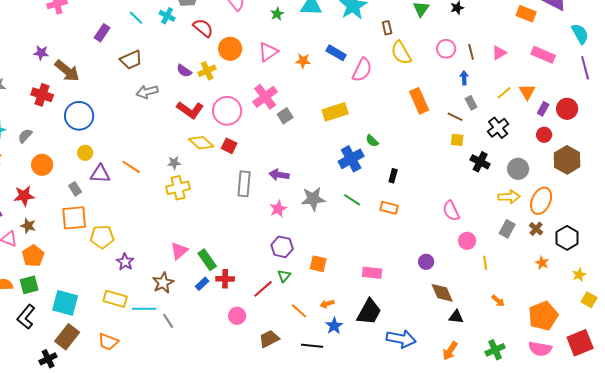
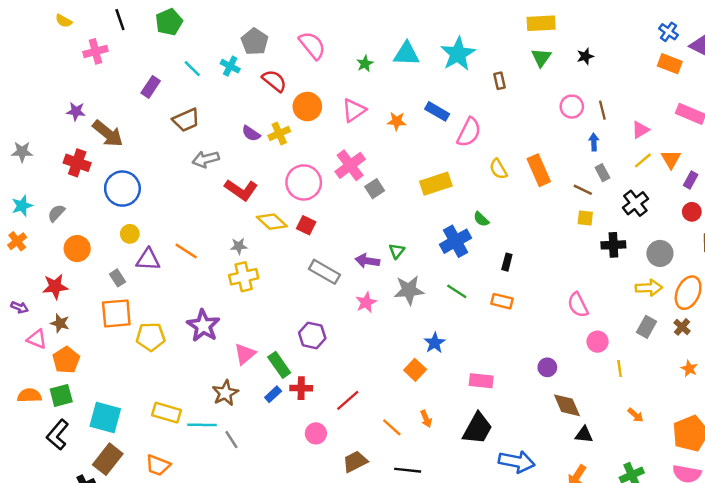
yellow semicircle: (401, 53) -> (498, 169), moved, size x0.7
pink triangle: (499, 53) -> (640, 130), moved
red L-shape: (190, 110) -> (241, 190), moved
black cross: (480, 162) -> (613, 245), turned -30
gray rectangle: (244, 184) -> (324, 272), turned -65
purple hexagon: (282, 247) -> (312, 335), moved
purple star: (125, 262) -> (203, 326), moved, size x1.5
orange square: (318, 264) -> (415, 370), turned 30
green triangle: (284, 276) -> (397, 251), moved
orange arrow: (327, 304) -> (426, 419), turned -96
blue star: (334, 326) -> (435, 343), moved

